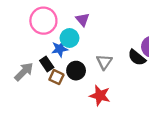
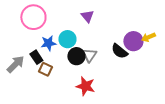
purple triangle: (83, 20) -> (87, 16), moved
cyan circle: (70, 38) -> (67, 39), moved
black circle: (76, 71) -> (76, 56), moved

